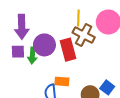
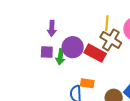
purple arrow: (22, 27) -> (52, 28), size x0.7
red rectangle: (68, 50) -> (95, 53), turned -50

